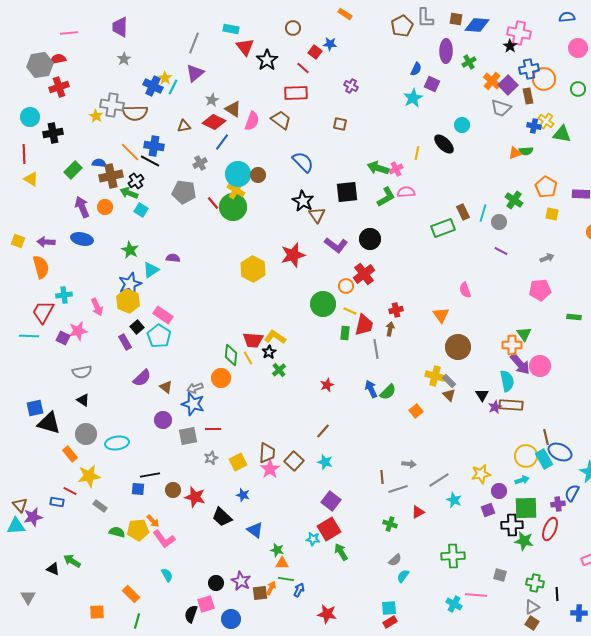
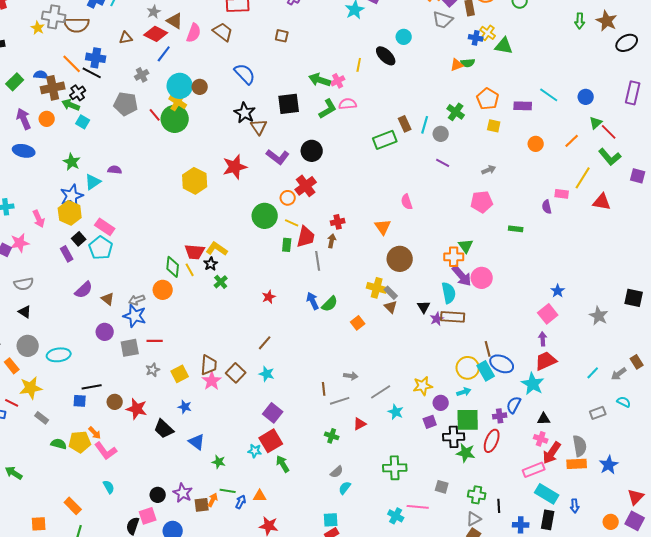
orange triangle: (282, 563) -> (260, 496), moved

